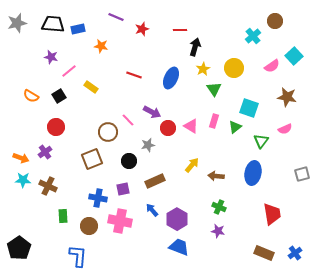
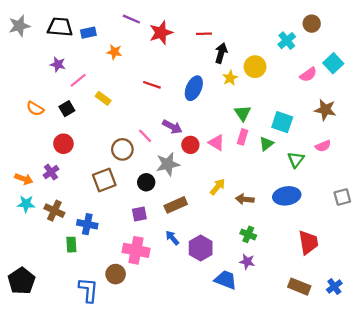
red star: (142, 29) -> (161, 33), size x1.5
yellow circle: (234, 68) -> (255, 67), moved
green triangle: (214, 89) -> (243, 113), moved
gray star: (148, 145) -> (168, 164), size x1.5
blue ellipse: (253, 173) -> (287, 196), turned 70
blue cross: (98, 198) -> (87, 224), moved
brown circle: (89, 226) -> (116, 274), moved
blue trapezoid: (179, 247) -> (226, 280), moved

